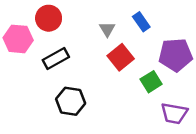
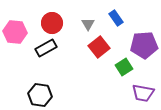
red circle: (49, 18) -> (52, 23), moved
black hexagon: (71, 101) -> (40, 95), moved

